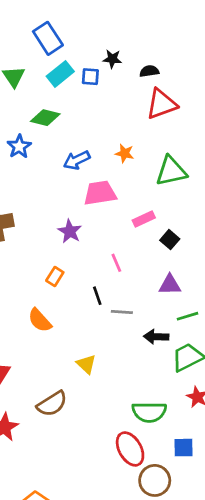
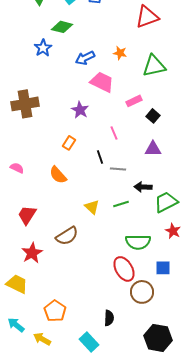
pink trapezoid: (100, 193) -> (102, 82), turned 35
green line: (188, 316) -> (121, 204), moved

